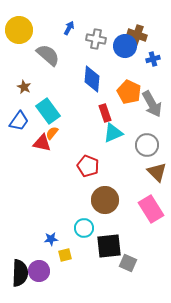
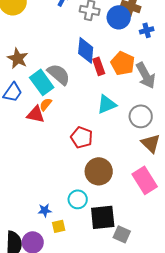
gray semicircle: (48, 55) -> (59, 74), moved
brown star: (24, 87) -> (18, 58), size x1.5
red rectangle: (105, 113) -> (99, 66), moved

